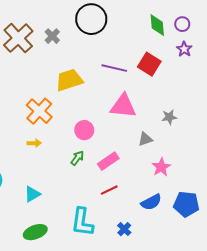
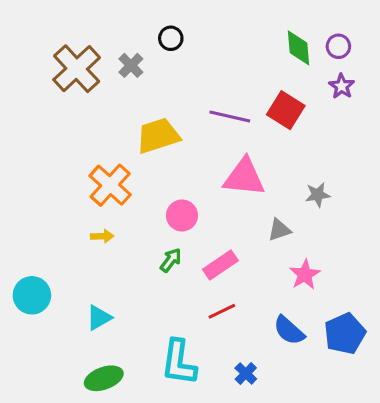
black circle: (91, 19) -> (171, 38), moved, size x0.5
blue semicircle: (151, 202) -> (289, 330), turned 70
blue pentagon: (186, 204) -> (345, 334), turned -30

